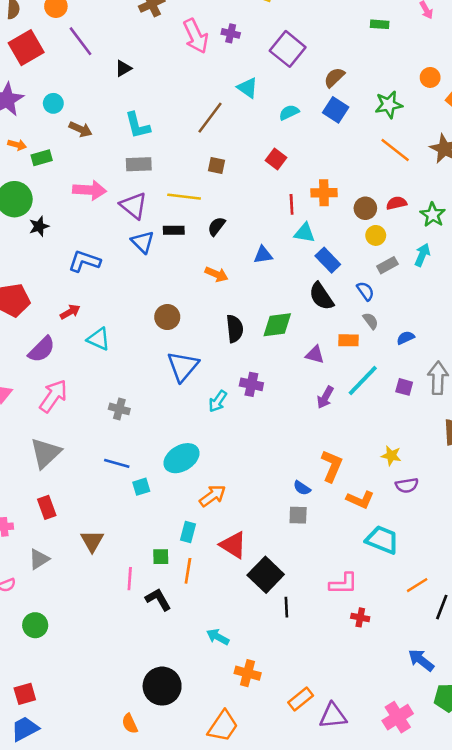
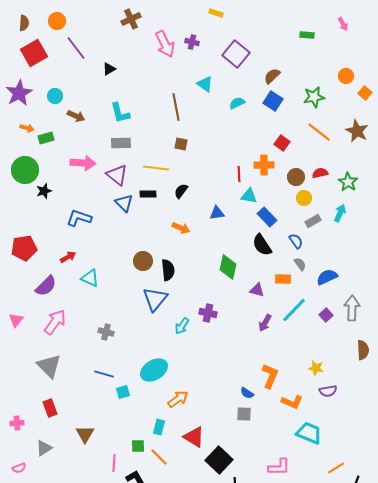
brown line: (210, 118) -> (176, 107), turned -48
red square: (276, 159) -> (282, 143), moved
green diamond: (277, 325) -> (228, 267), turned -70
black semicircle: (235, 329) -> (168, 270), moved
blue semicircle: (406, 338) -> (327, 277), size x1.5
purple square: (404, 387) -> (326, 315), turned 32
gray triangle: (46, 453) -> (49, 366), turned -32
orange line: (188, 571) -> (159, 457), turned -54

